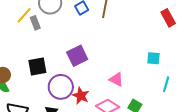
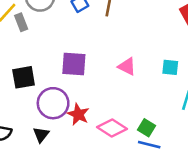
purple square: (77, 56) -> (74, 64), turned 30
pink triangle: (116, 79) -> (127, 66), moved

